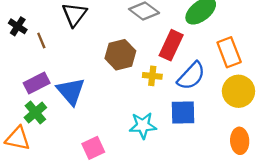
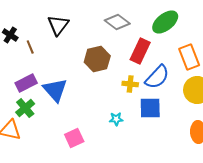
yellow cross: (152, 76) -> (130, 84), moved
cyan star: (143, 125) -> (116, 119), size x0.6

